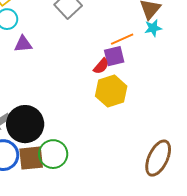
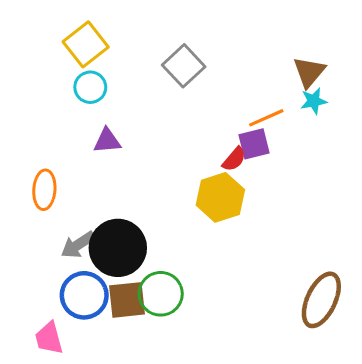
purple triangle: (23, 44) -> (107, 141), moved
yellow hexagon: (111, 91) -> (220, 197), moved

